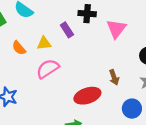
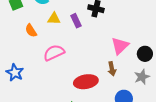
pink triangle: (116, 29) -> (120, 46), moved
yellow triangle: (44, 43) -> (54, 19), moved

